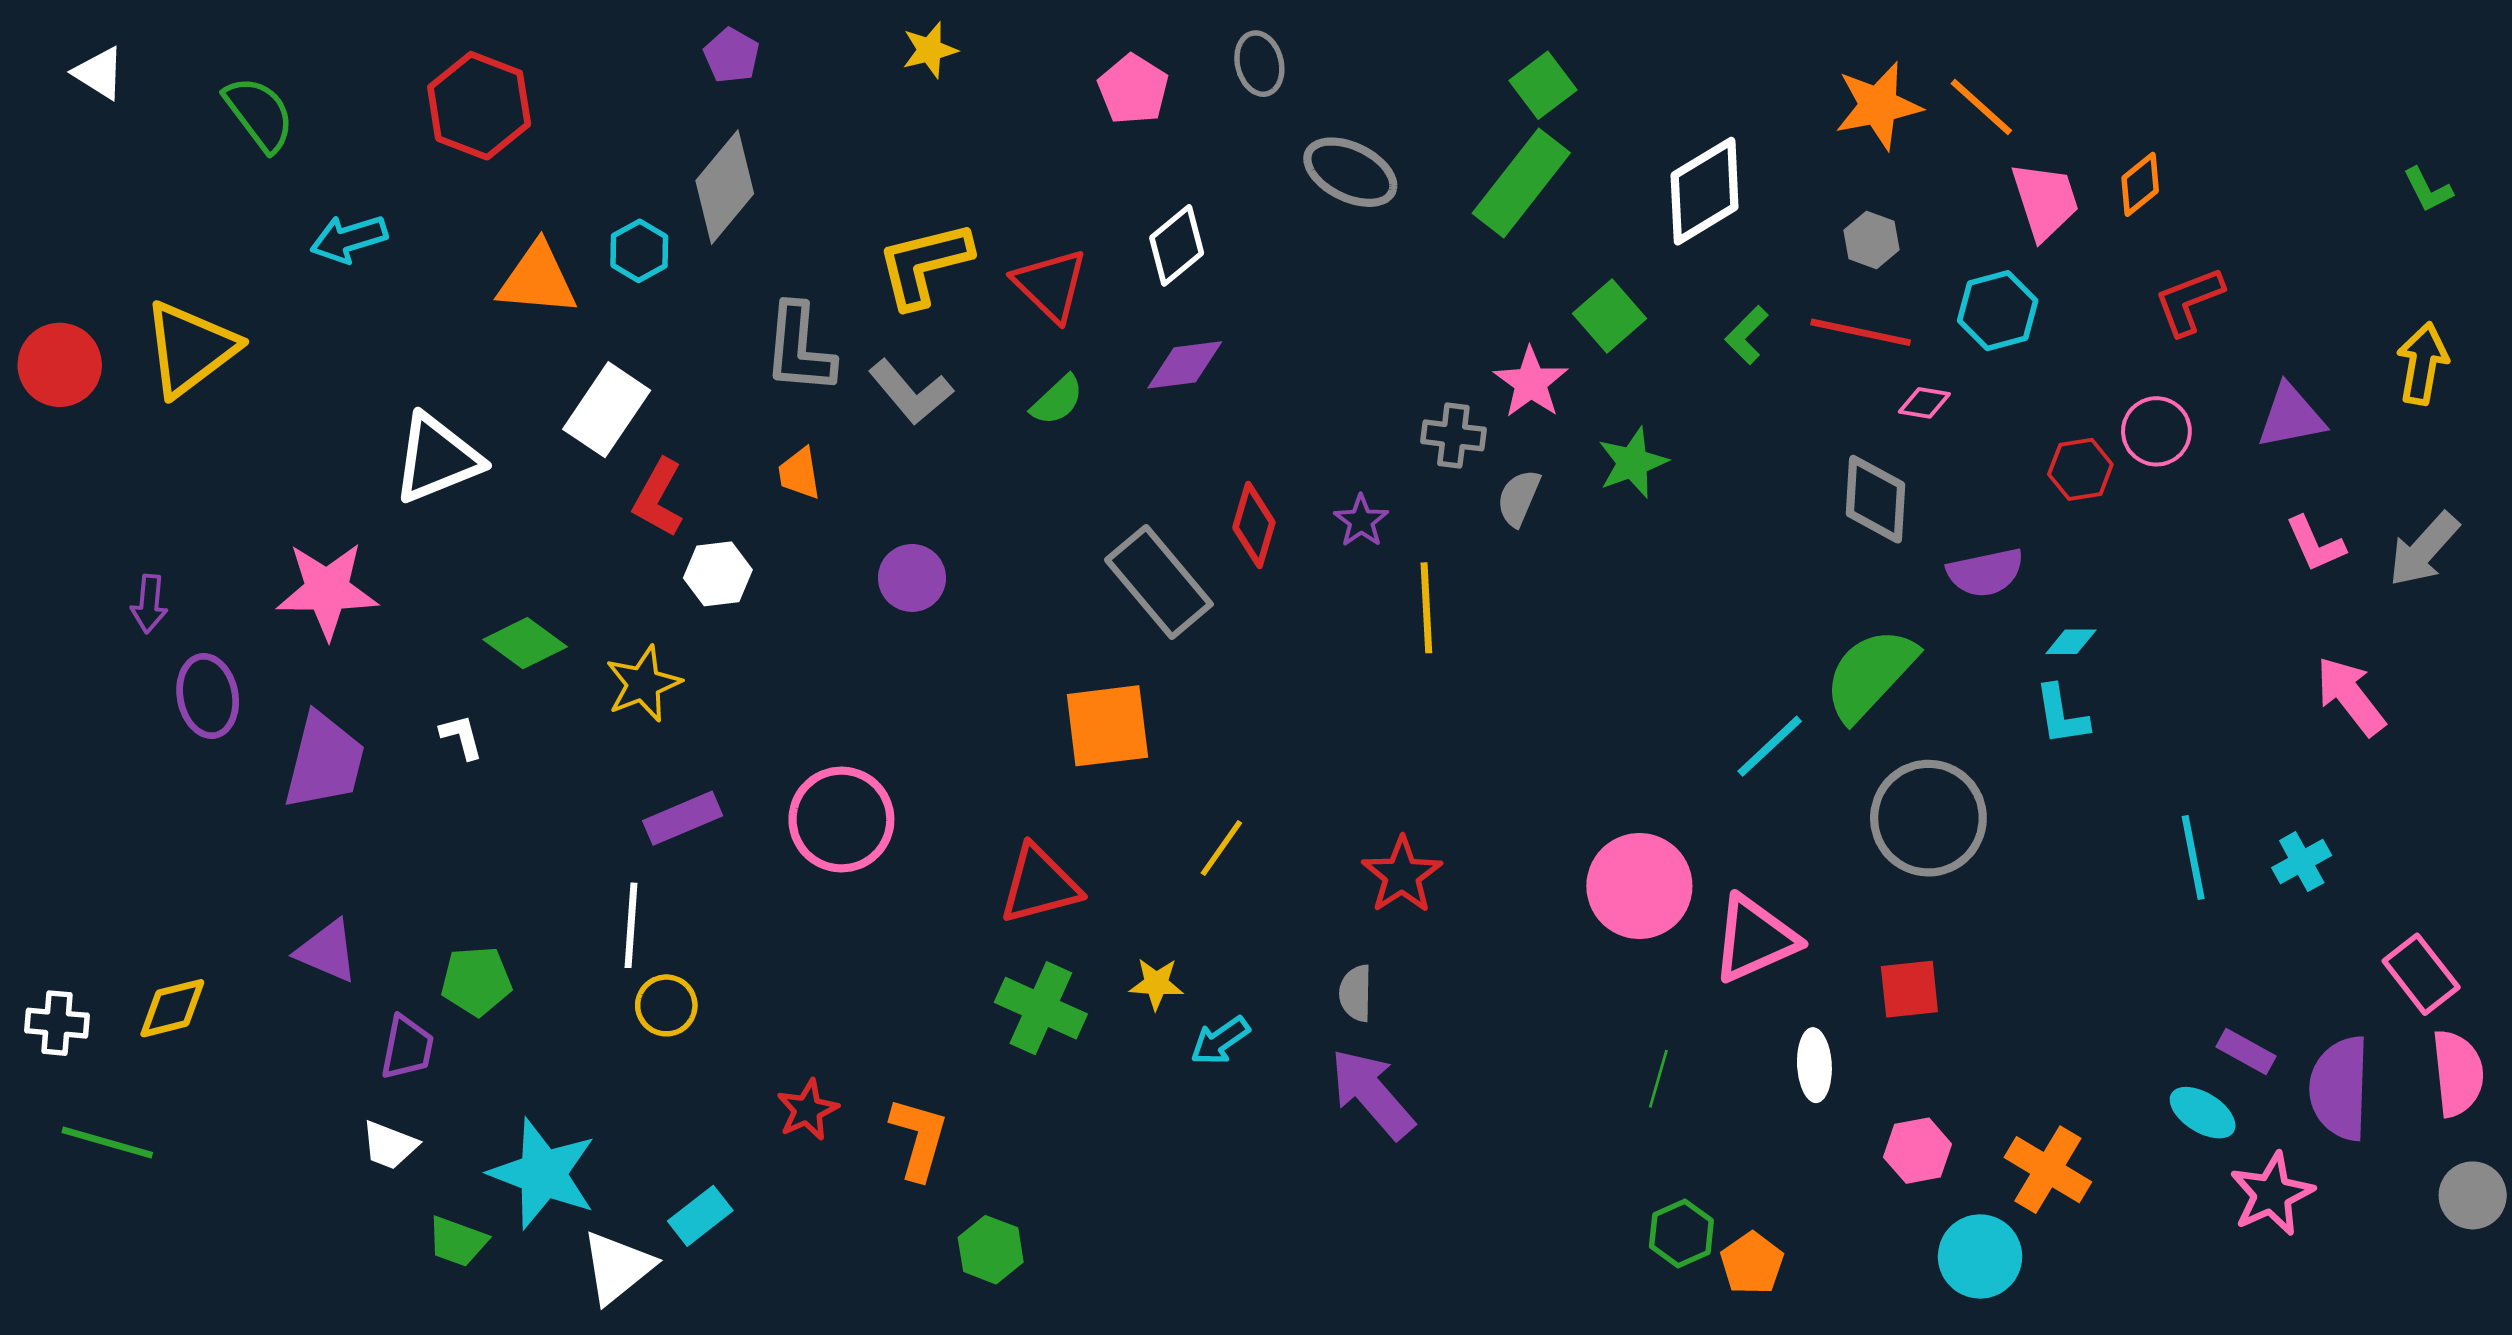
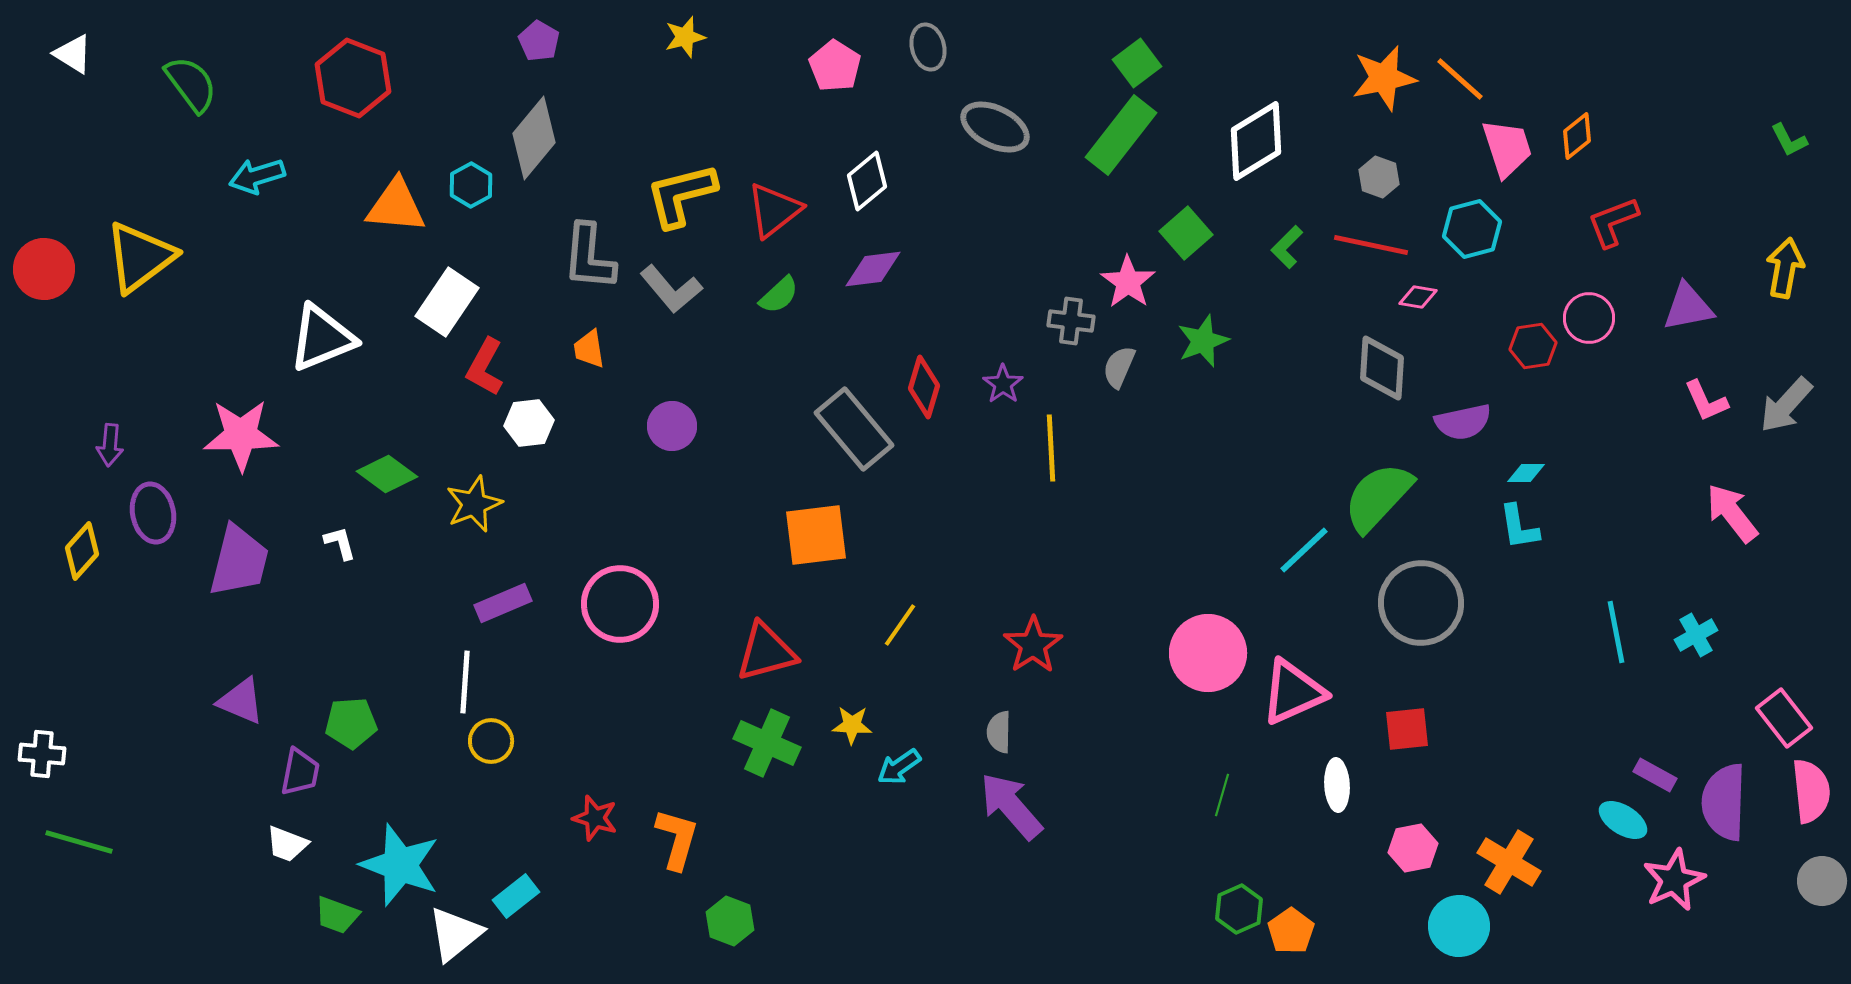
red triangle: (1050, 285) -> (774, 210), turned 38
yellow diamond: (172, 1008) -> (82, 551), moved, turned -34
red star: (807, 1110) -> (595, 818), turned -30

